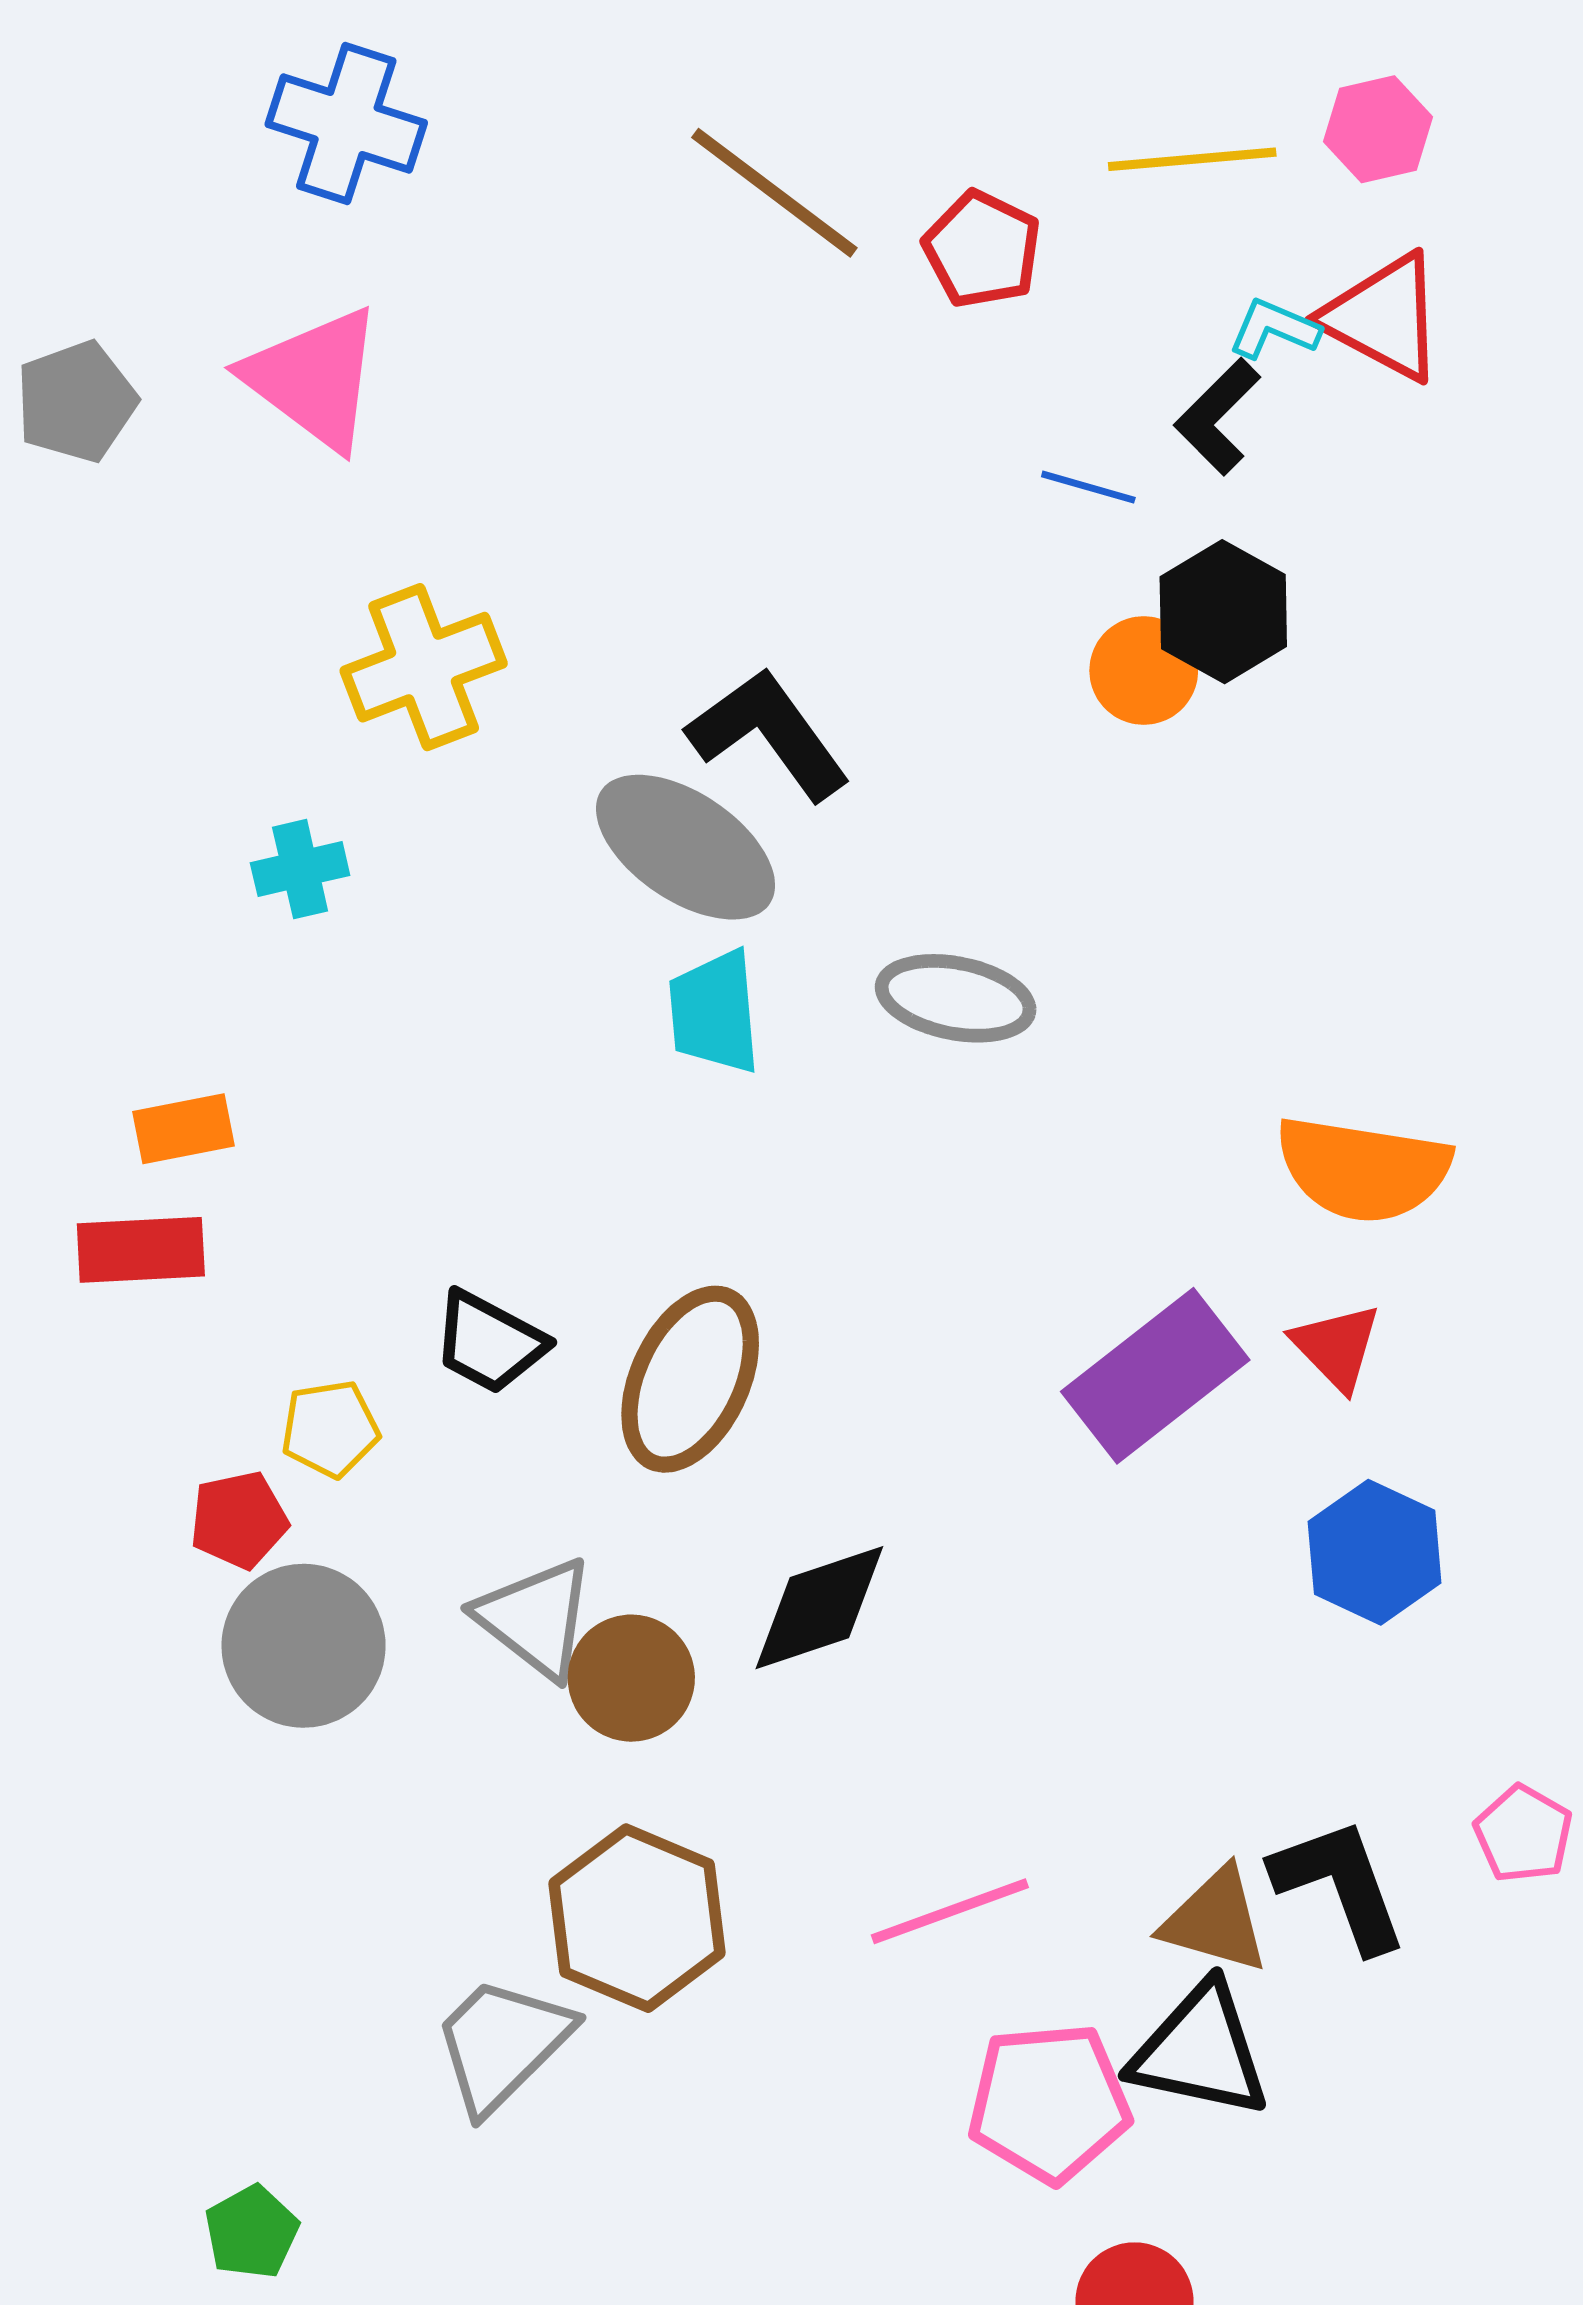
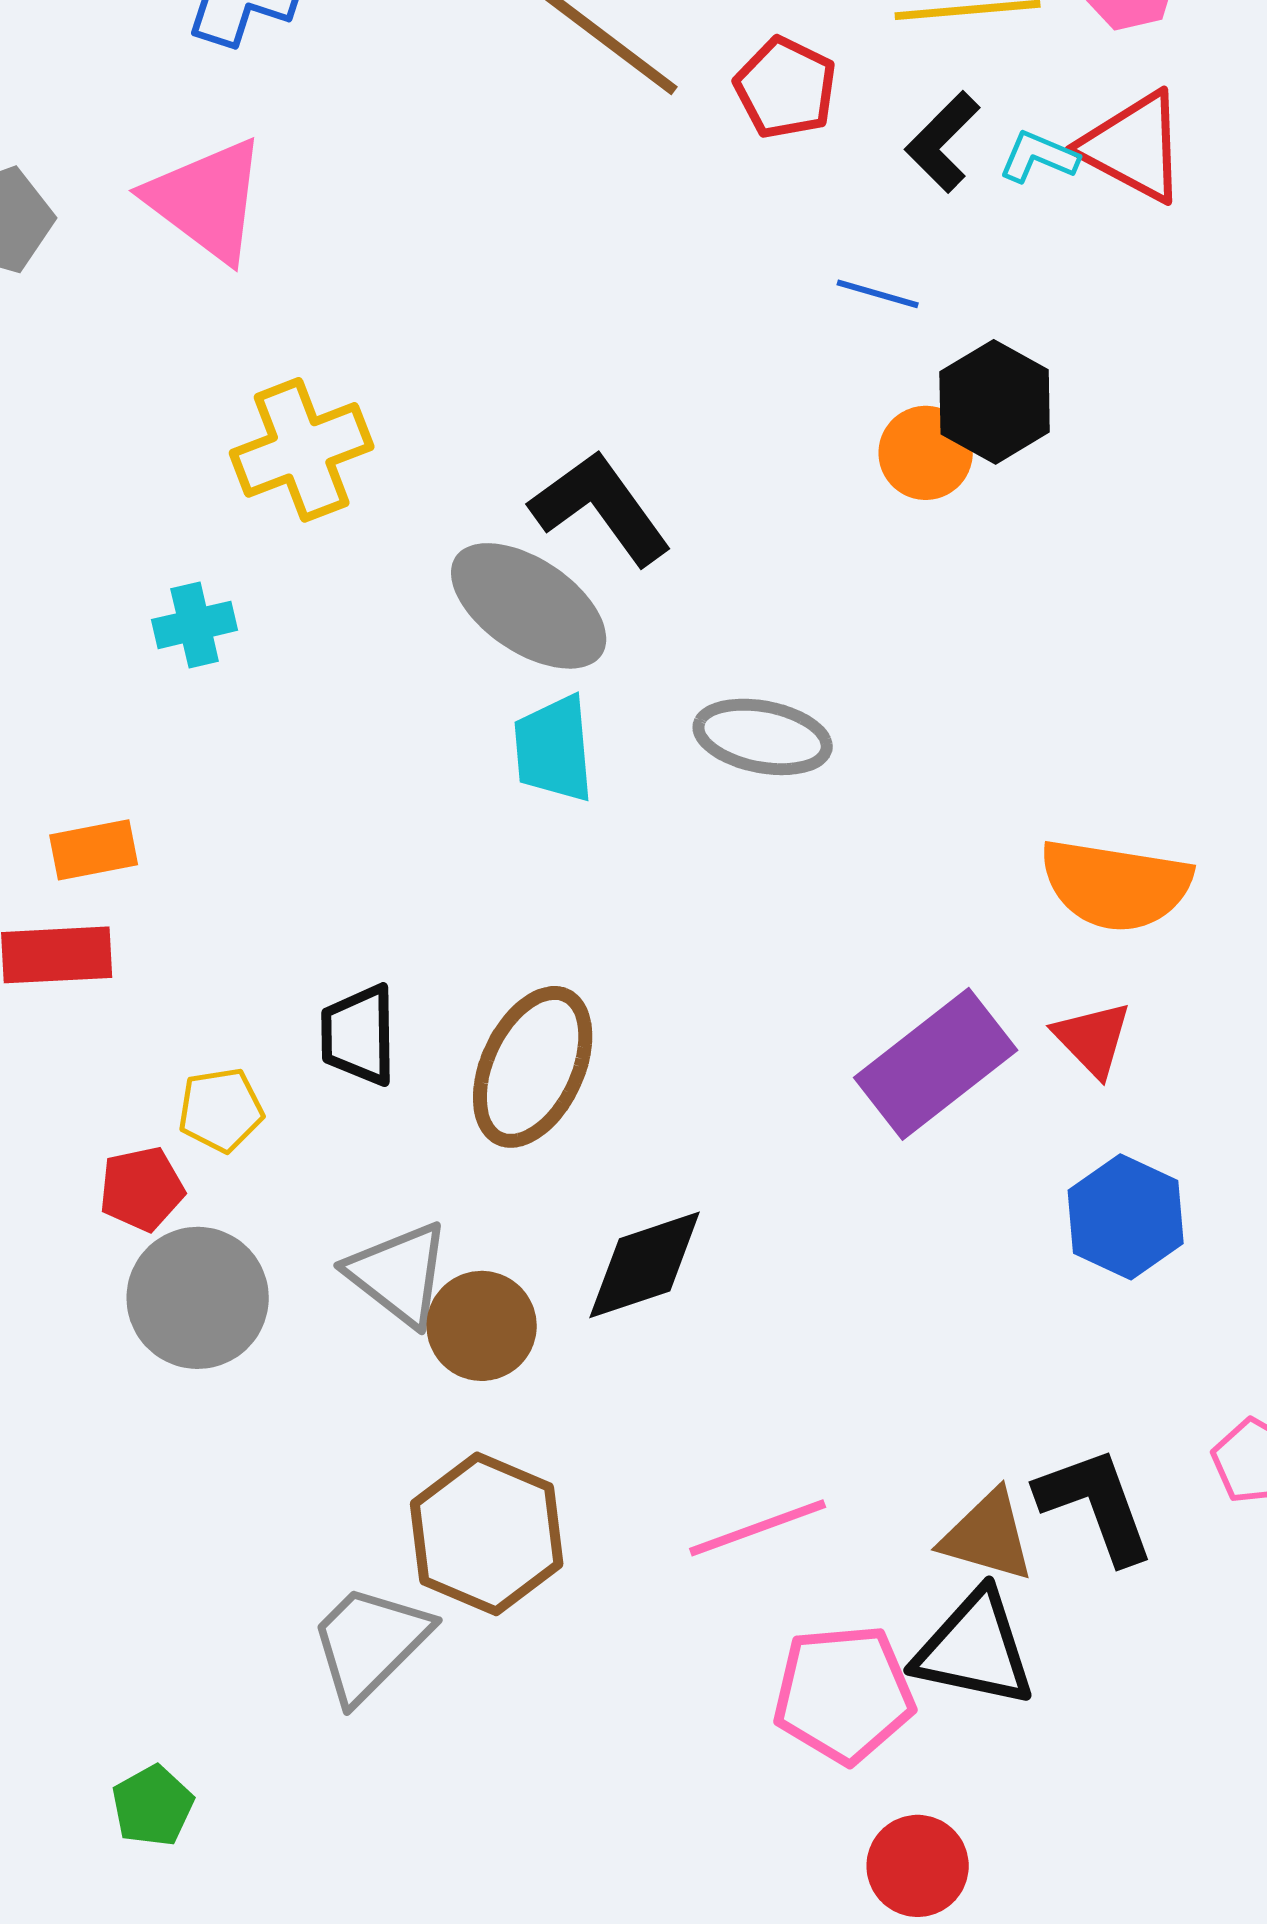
black L-shape: (1218, 417) -> (943, 142), moved
black trapezoid: (489, 1342) -> (359, 1035), turned 61

